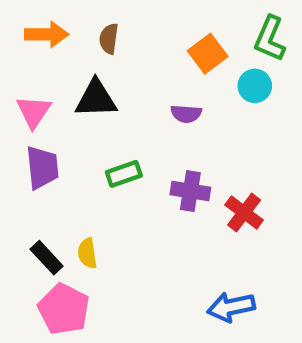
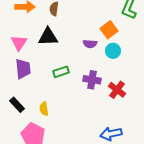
orange square: (208, 54) -> (109, 30), moved
cyan circle: (255, 86) -> (113, 51), moved
black rectangle: (47, 258) -> (17, 105), moved

